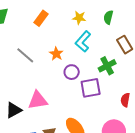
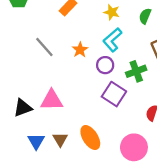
purple circle: (72, 72) -> (105, 65), moved
purple square: (91, 88) -> (114, 94), turned 35

